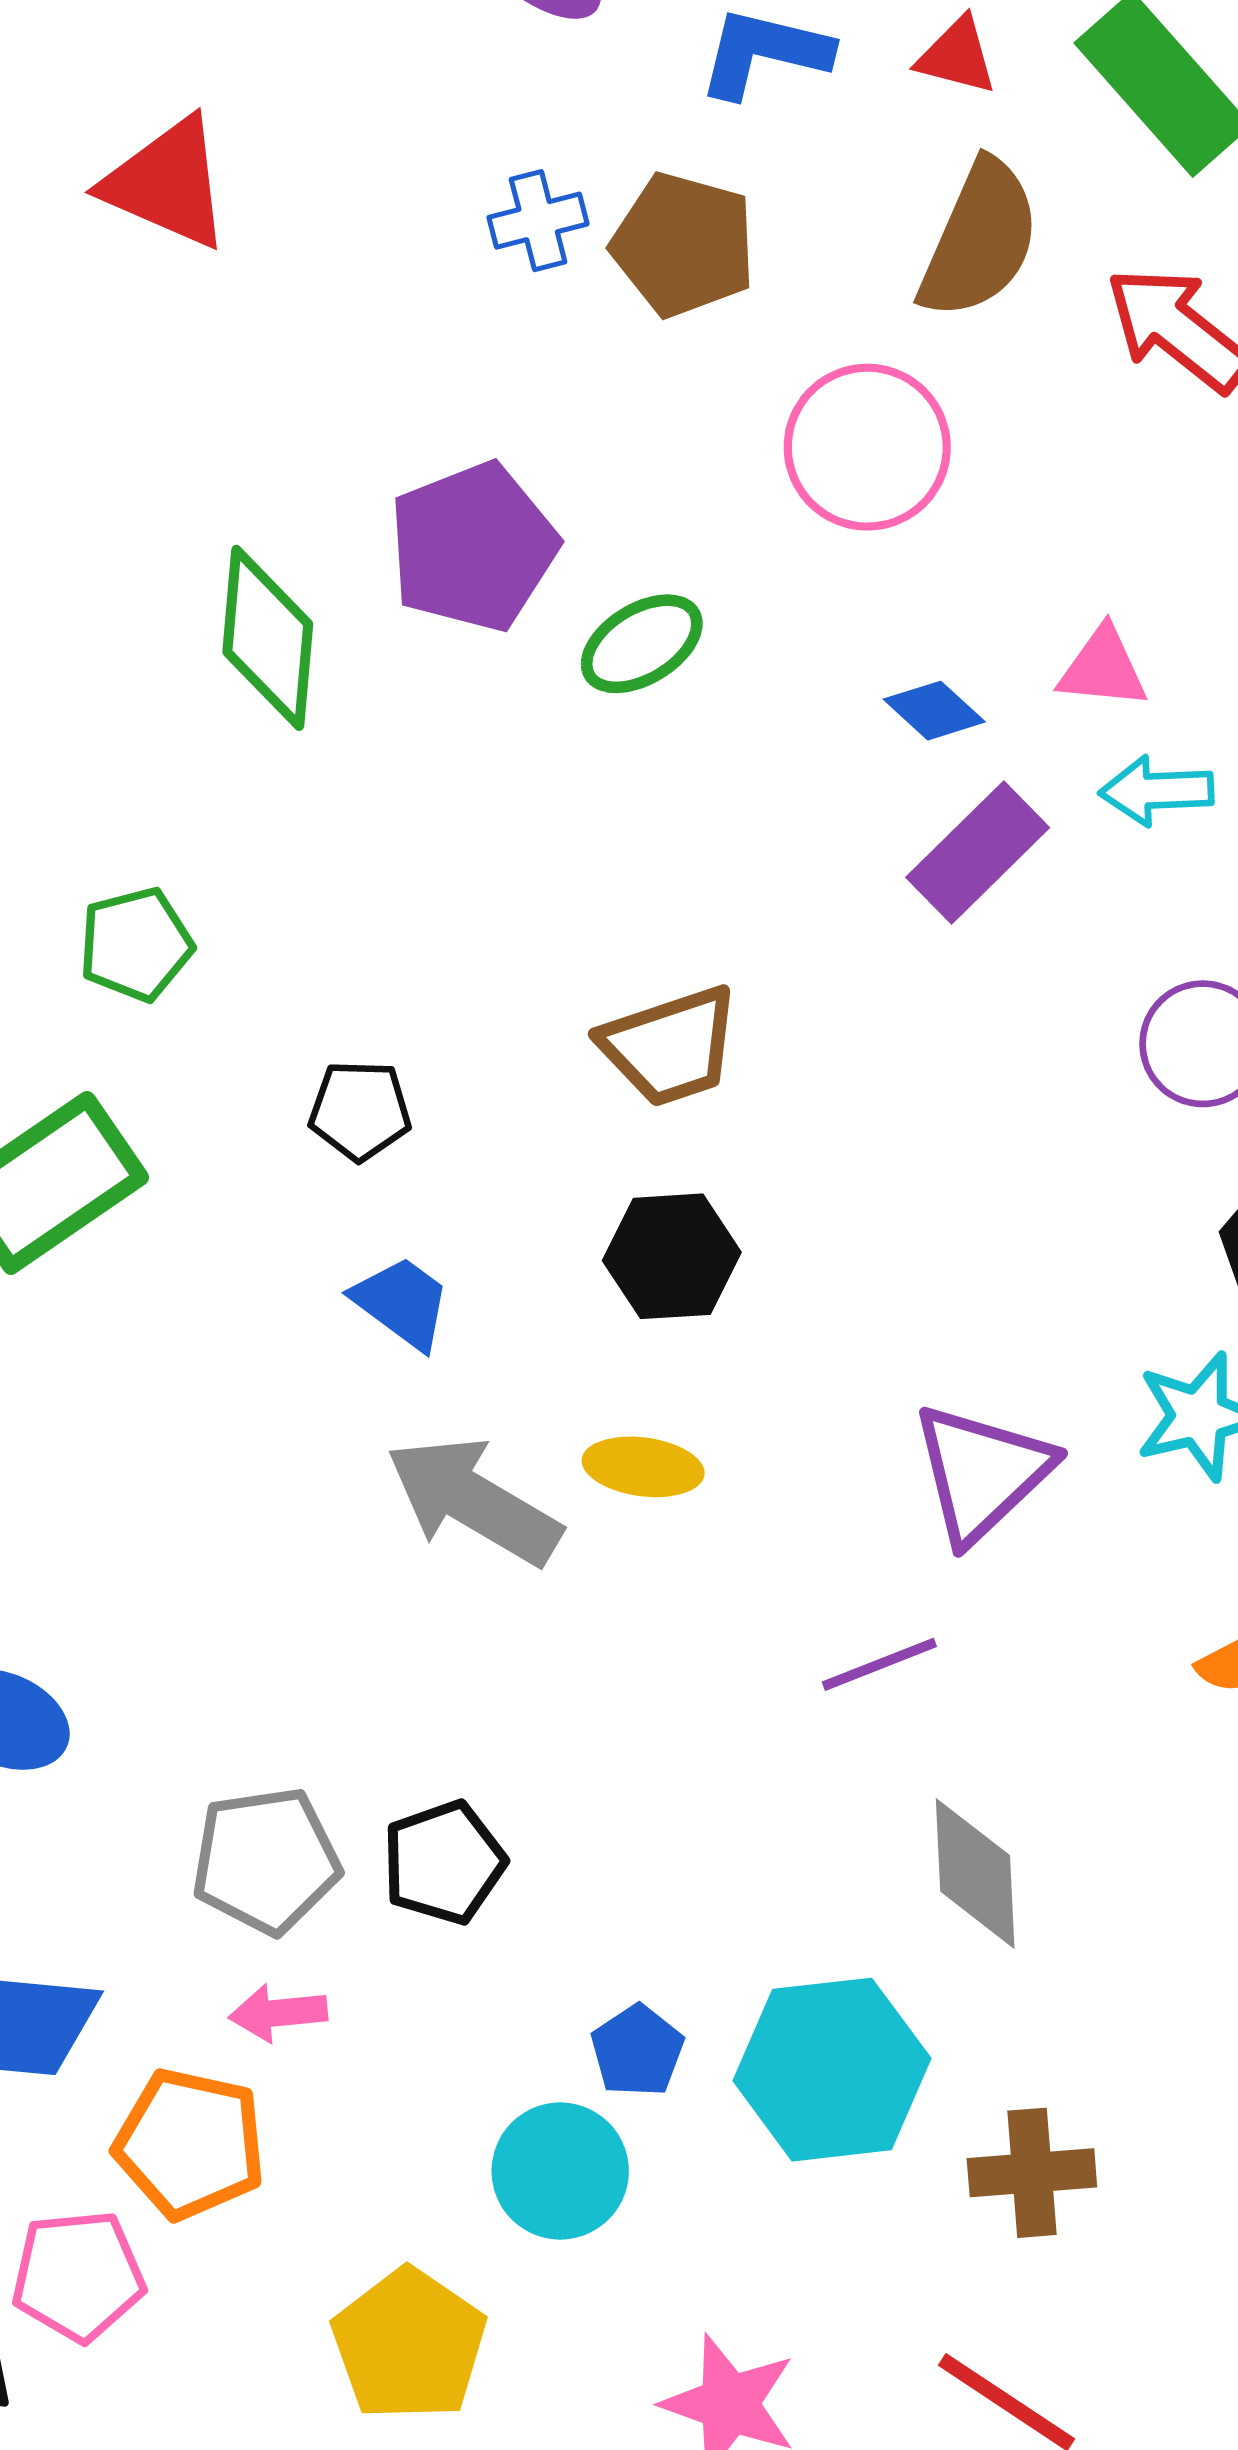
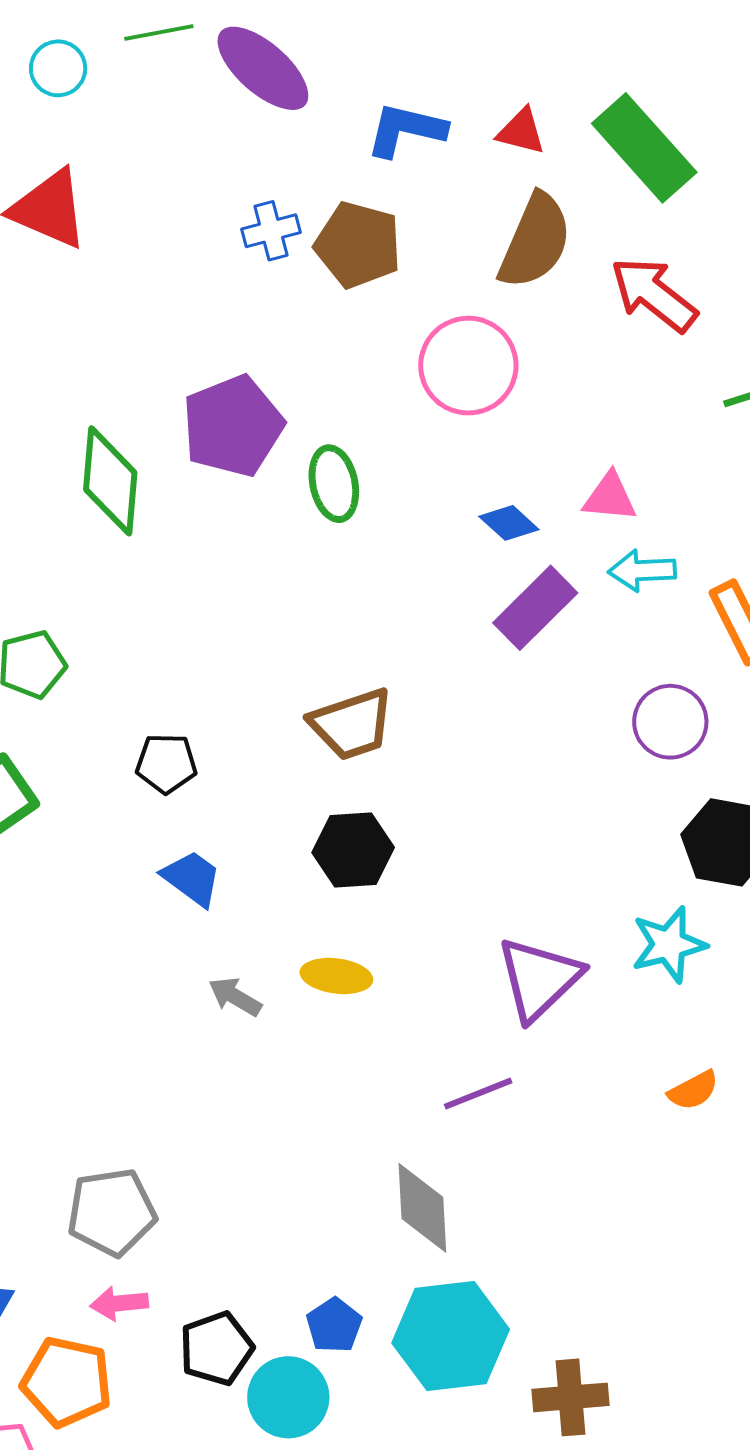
green ellipse: (642, 644) -> (334, 484), turned -70
gray arrow: (474, 1501) -> (235, 997), size x0.5
black pentagon: (444, 1863) -> (216, 1348), moved
gray diamond: (975, 1873) -> (422, 1208), moved

